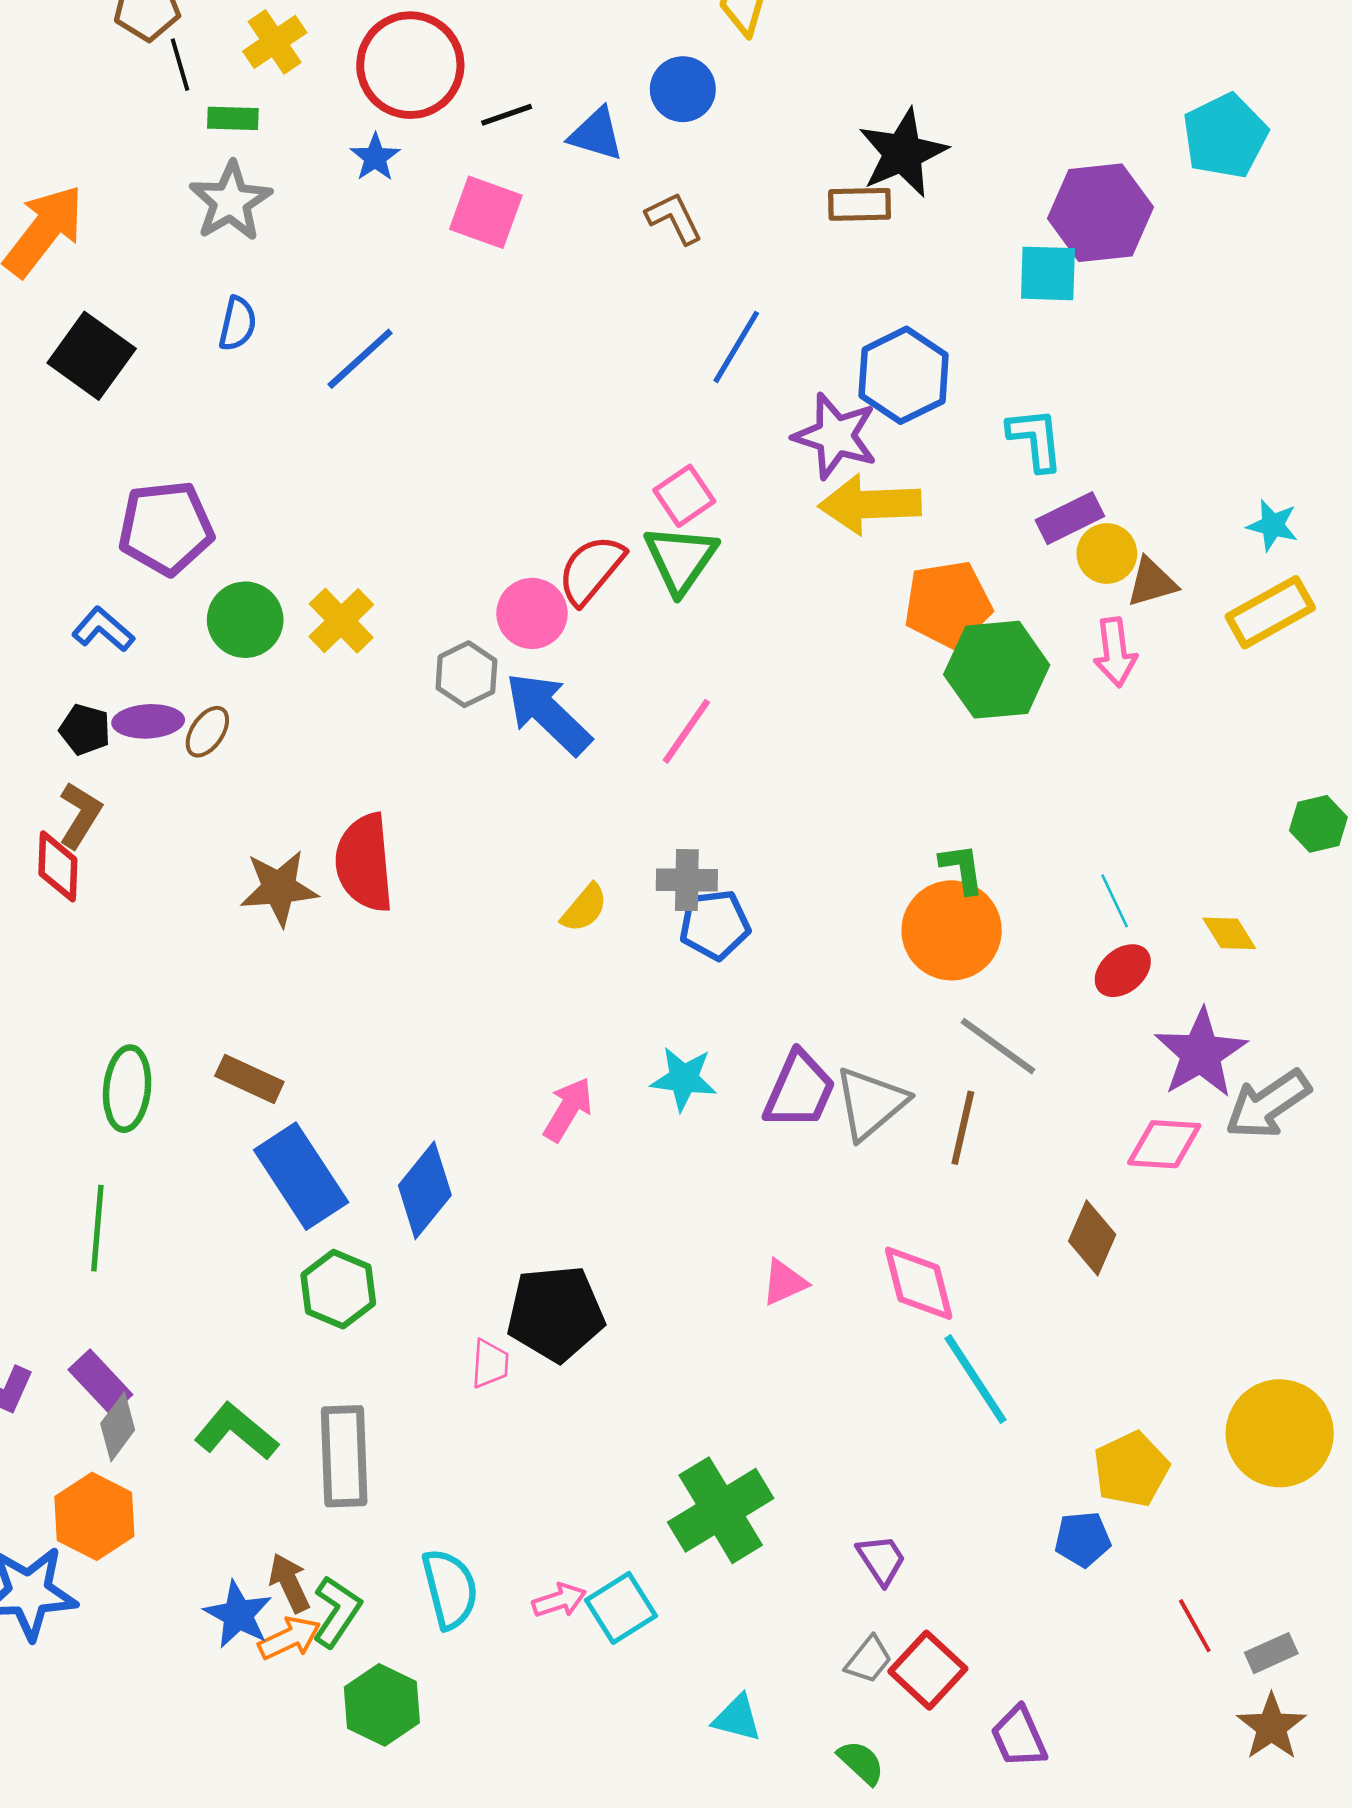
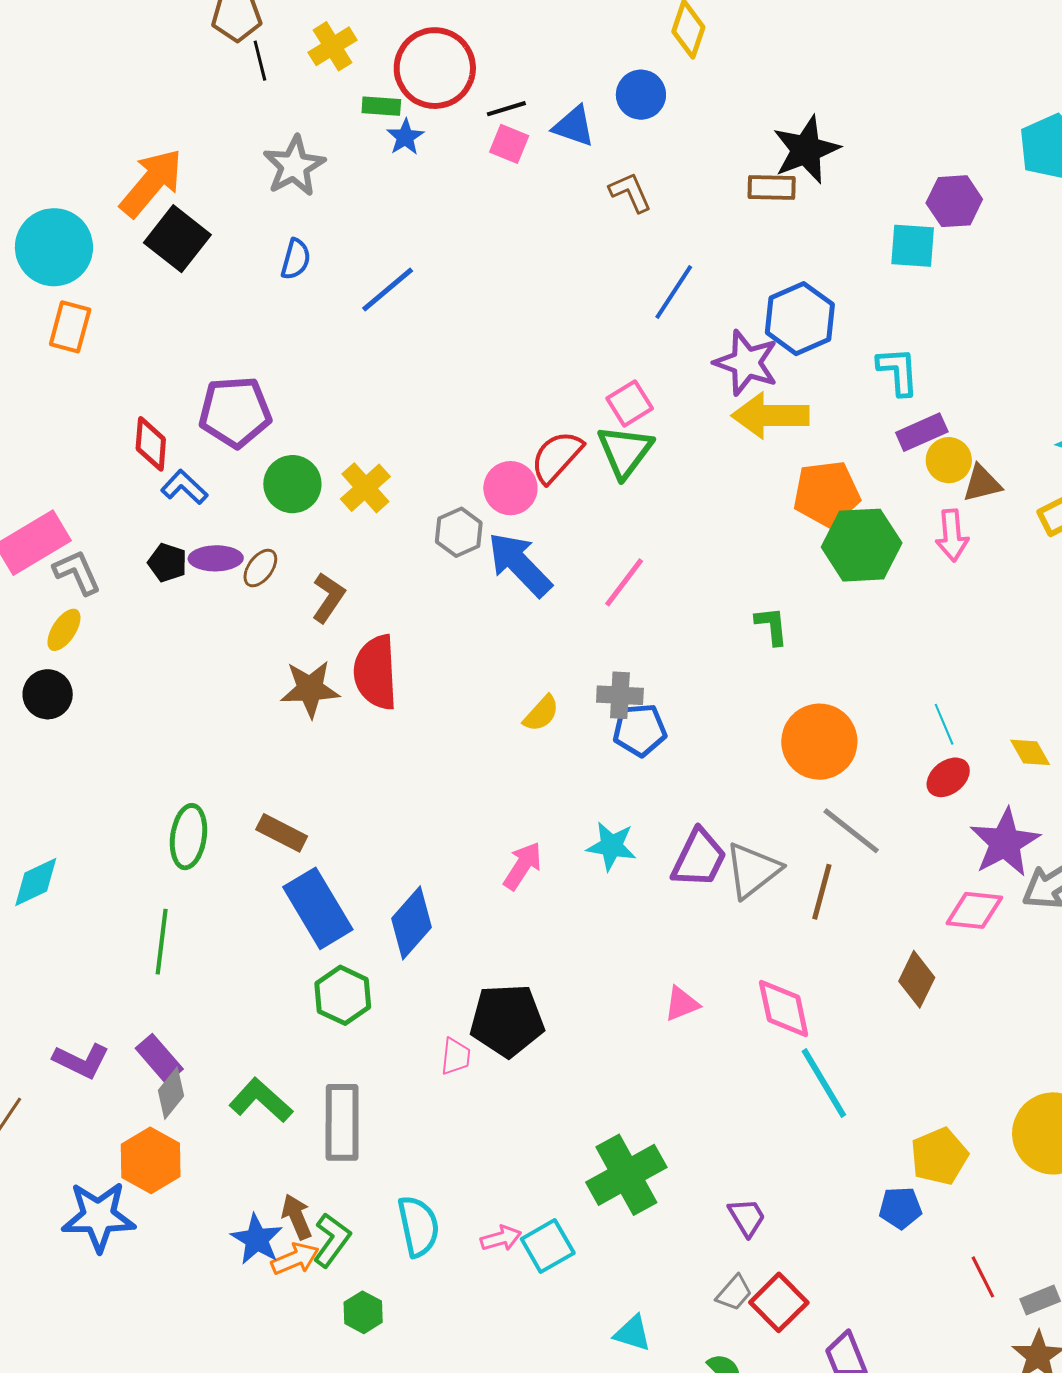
green rectangle: (233, 118) -> (381, 106), moved
pink square: (486, 212) -> (509, 144), moved, size x0.7
purple hexagon: (1100, 213) -> (954, 201), size x0.7
black square: (92, 356) -> (177, 239), moved
brown L-shape: (80, 815) -> (328, 598), moved
red diamond: (58, 866) -> (151, 444), moved
green L-shape: (962, 869) -> (772, 626), moved
green hexagon: (382, 1705) -> (363, 1312), size x0.7

